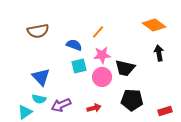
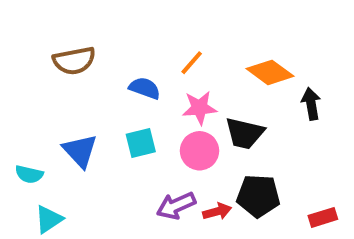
orange diamond: (154, 25) -> (270, 72), moved
cyan square: (79, 66) -> (141, 143), moved
cyan semicircle: (39, 99) -> (29, 174), moved
purple arrow: (61, 105) -> (176, 206), moved
red arrow: (94, 108) -> (217, 212), moved

